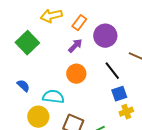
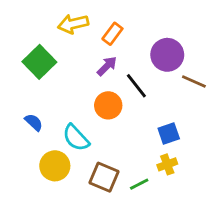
purple circle: (105, 36) -> (167, 55), moved
black line: (112, 71) -> (136, 86), moved
cyan semicircle: (53, 97) -> (76, 138), turned -140
yellow cross: (126, 112) -> (167, 164), moved

